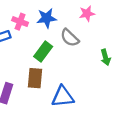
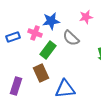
pink cross: (20, 22) -> (35, 33), moved
brown rectangle: (35, 78) -> (41, 73), turned -30

